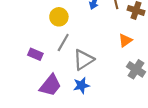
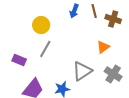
gray triangle: (84, 60) -> (82, 71), moved

